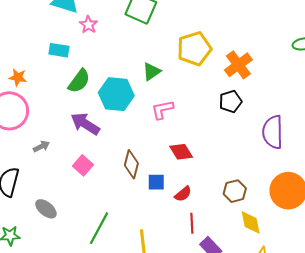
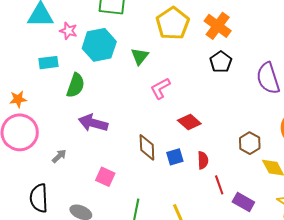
cyan hexagon: (116, 94) -> (99, 45), moved
pink square: (83, 165) -> (105, 177), moved
red semicircle: (183, 194) -> (203, 160), turned -36

